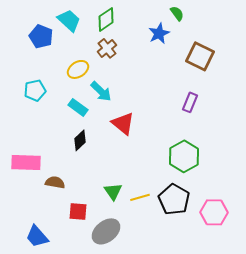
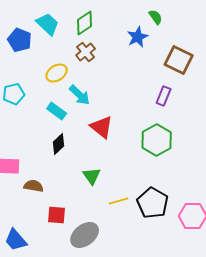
purple rectangle: (190, 102) -> (164, 96), moved
green hexagon: (184, 156) -> (157, 140), moved
green triangle: (113, 191) -> (92, 176), moved

